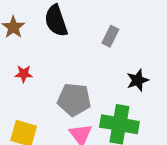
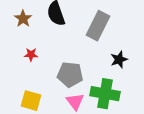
gray rectangle: (110, 36) -> (98, 26), size x1.8

